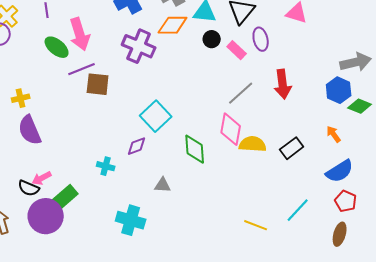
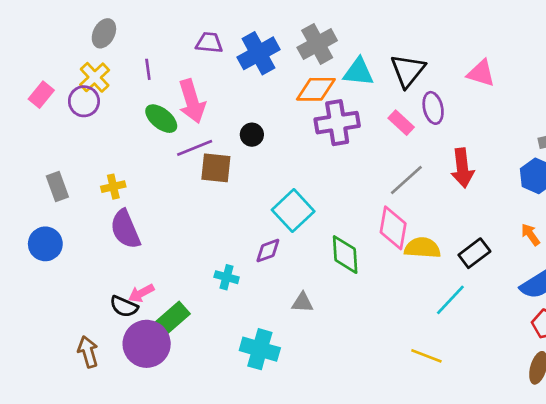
black circle: (212, 39) -> (252, 135), moved
purple cross: (139, 46) -> (337, 123), moved, turned -32
cyan line: (298, 210) -> (450, 300), moved

